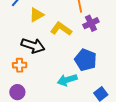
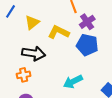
blue pentagon: (86, 60) -> (87, 45), moved

